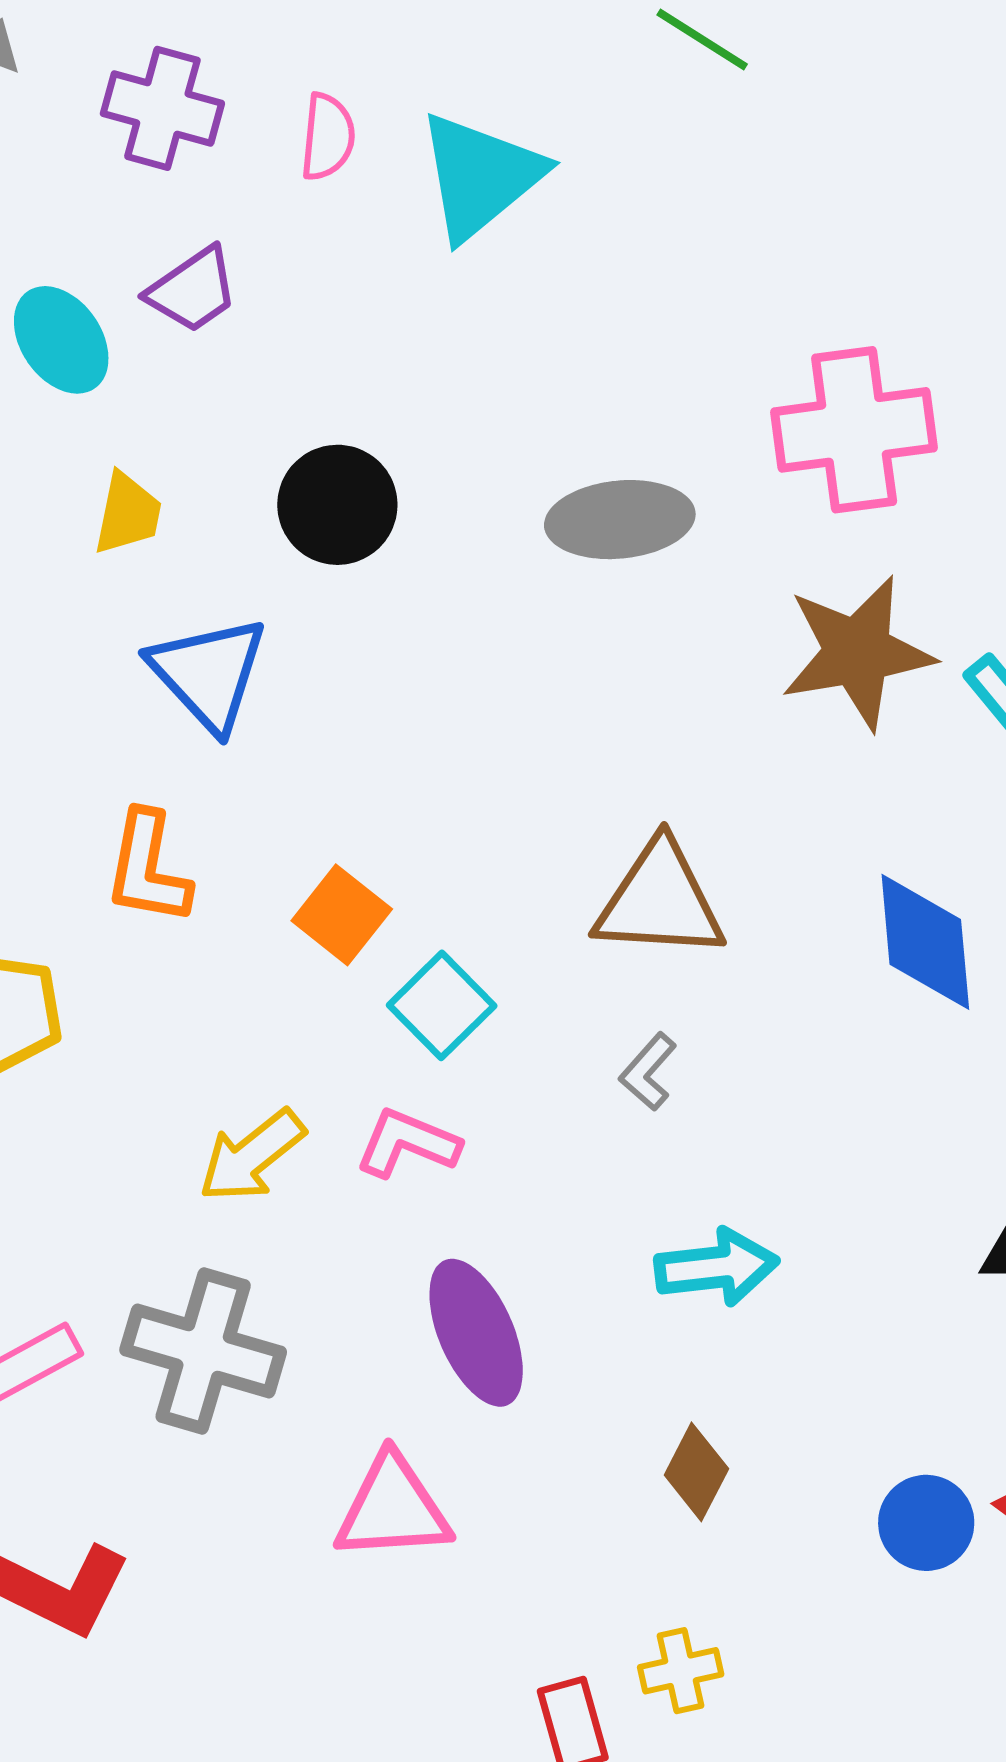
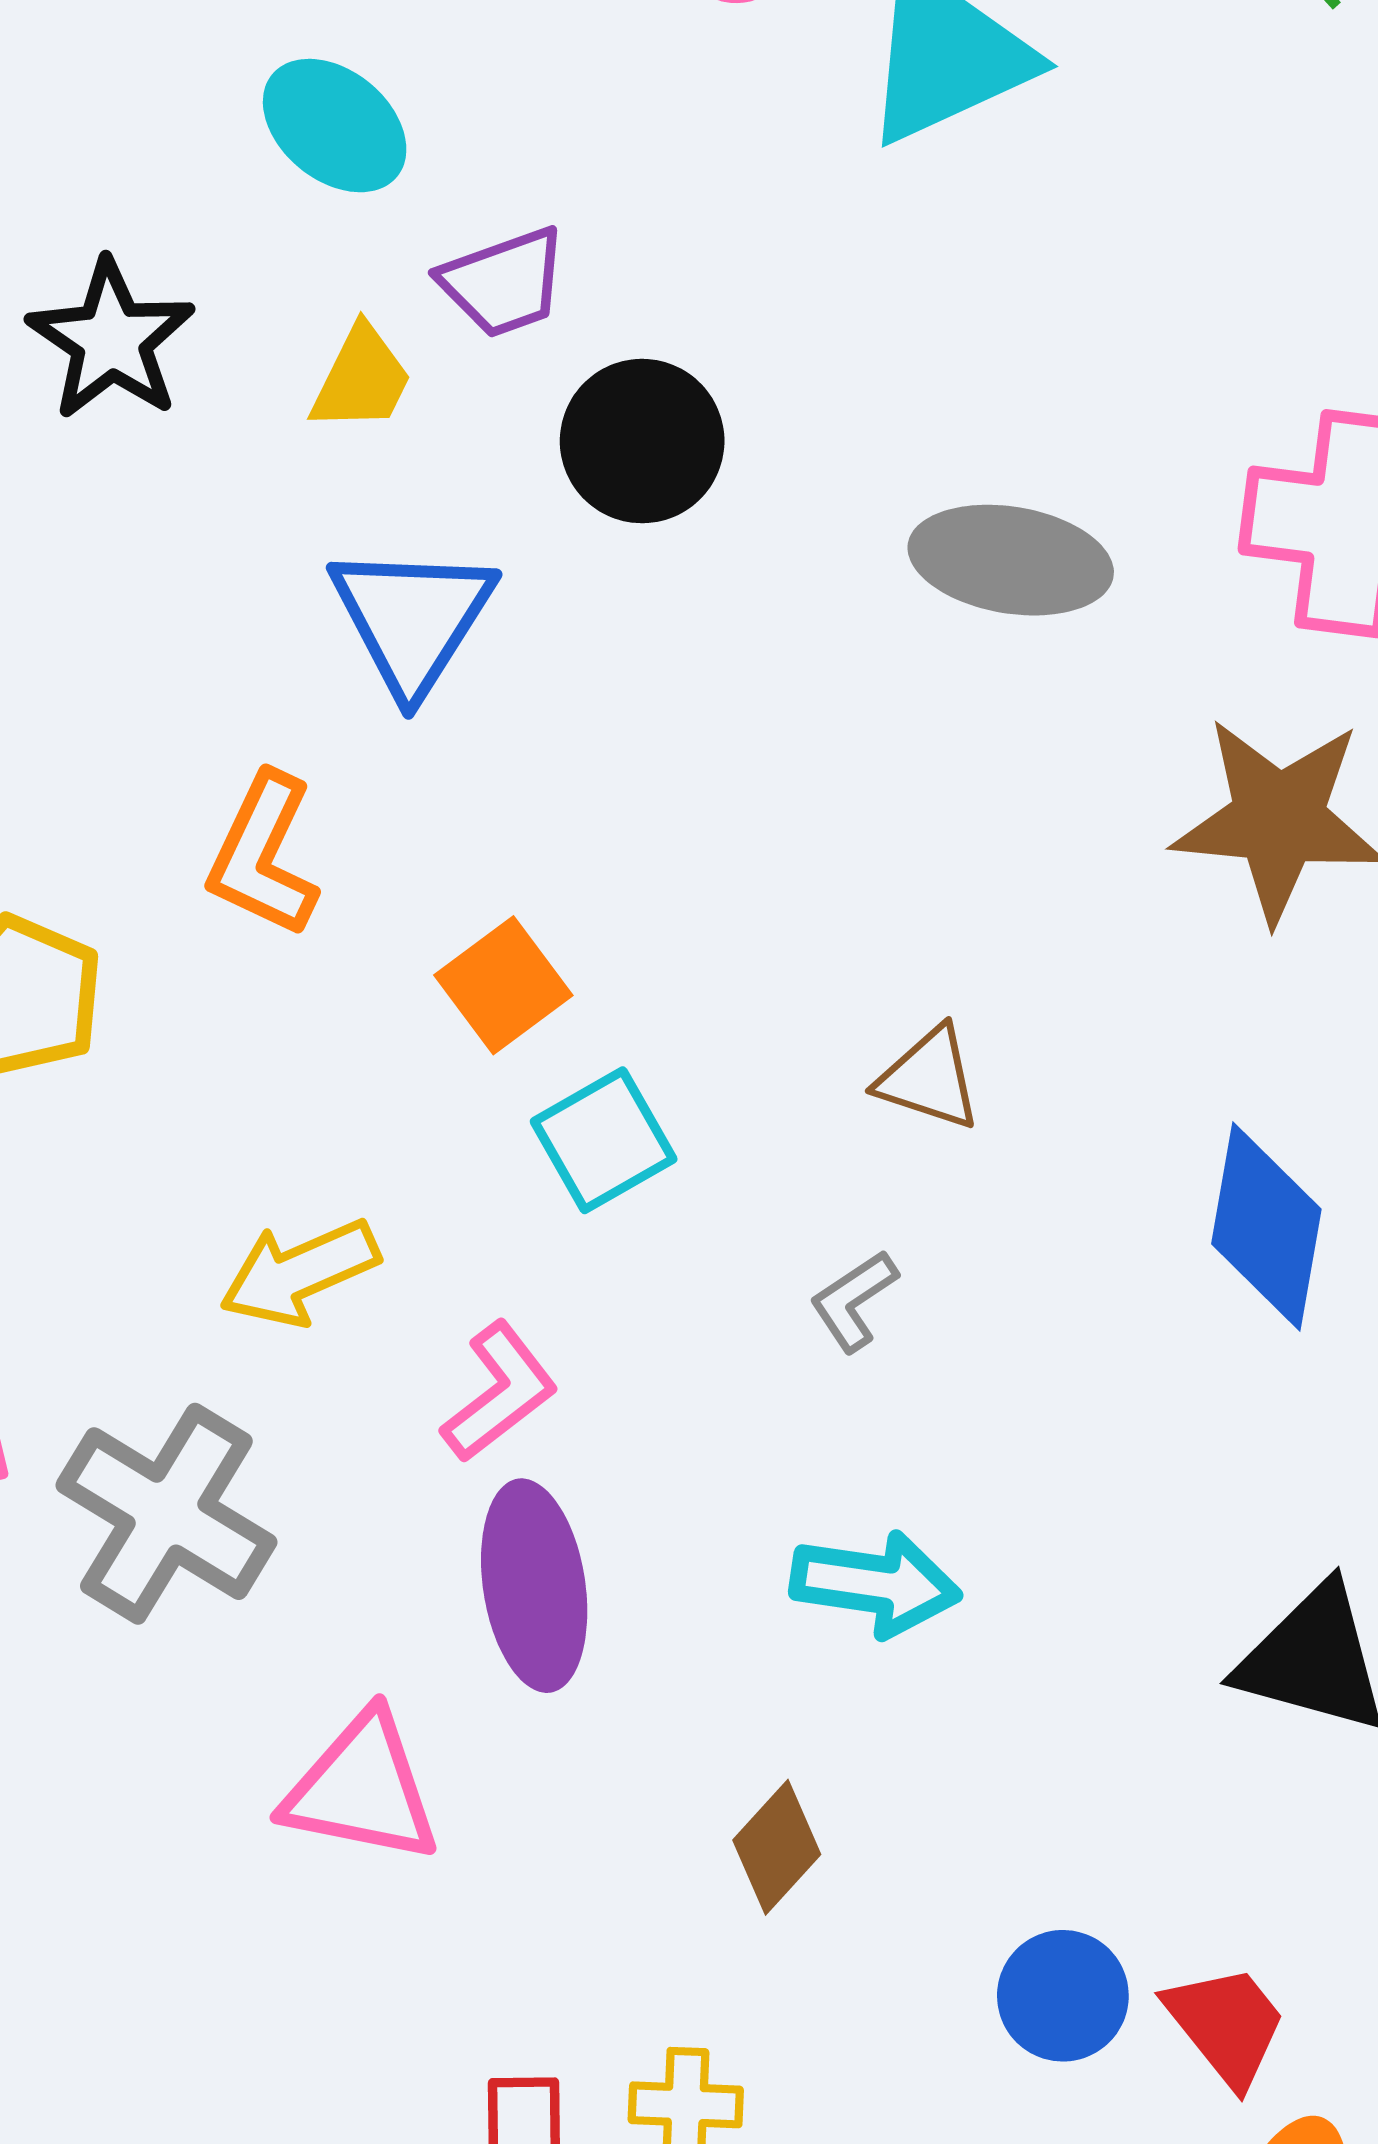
purple trapezoid: (193, 290) -> (504, 282), moved
cyan ellipse: (61, 340) -> (335, 126), turned -31
brown triangle: (660, 901) -> (929, 1078), size x0.6
pink L-shape: (407, 1143) -> (500, 1392), moved, turned 105

